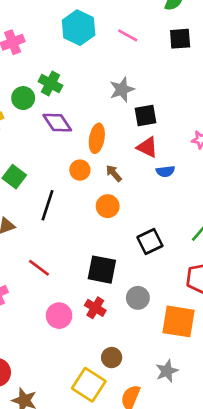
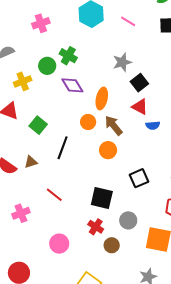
black square: (146, 115) -> (139, 83), turned -30
brown arrow: (114, 173) -> (114, 125), size x1.5
pink circle: (59, 316) -> (59, 244), moved
brown circle: (112, 358) -> (112, 245), moved

